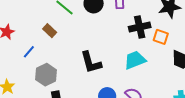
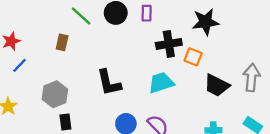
brown rectangle: (50, 31) -> (62, 42), turned 56
blue line: (29, 52) -> (19, 65), moved

